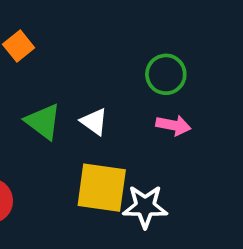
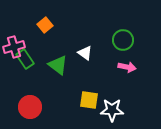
white triangle: (94, 122) -> (85, 53), moved
yellow square: (102, 188) -> (89, 100), size x0.7

